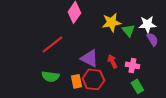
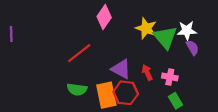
yellow star: (111, 22) -> (146, 28), turned 30
green triangle: (128, 30) -> (165, 37), size x1.6
orange rectangle: (76, 81) -> (106, 95), size x1.6

